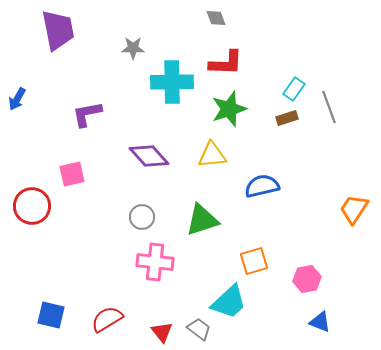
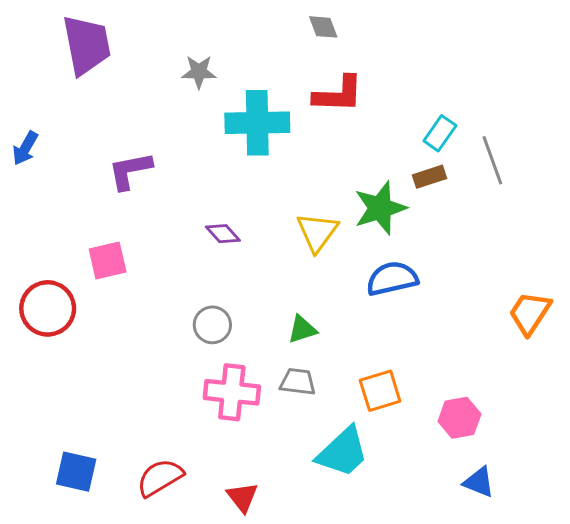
green star: (229, 109) -> (380, 208), moved
yellow triangle: (212, 155) -> (317, 232), turned -48
purple diamond: (149, 156) -> (223, 234), size x0.6
green triangle: (202, 220) -> (302, 329), size x0.6
gray trapezoid: (199, 329) -> (298, 382), moved, turned -30

